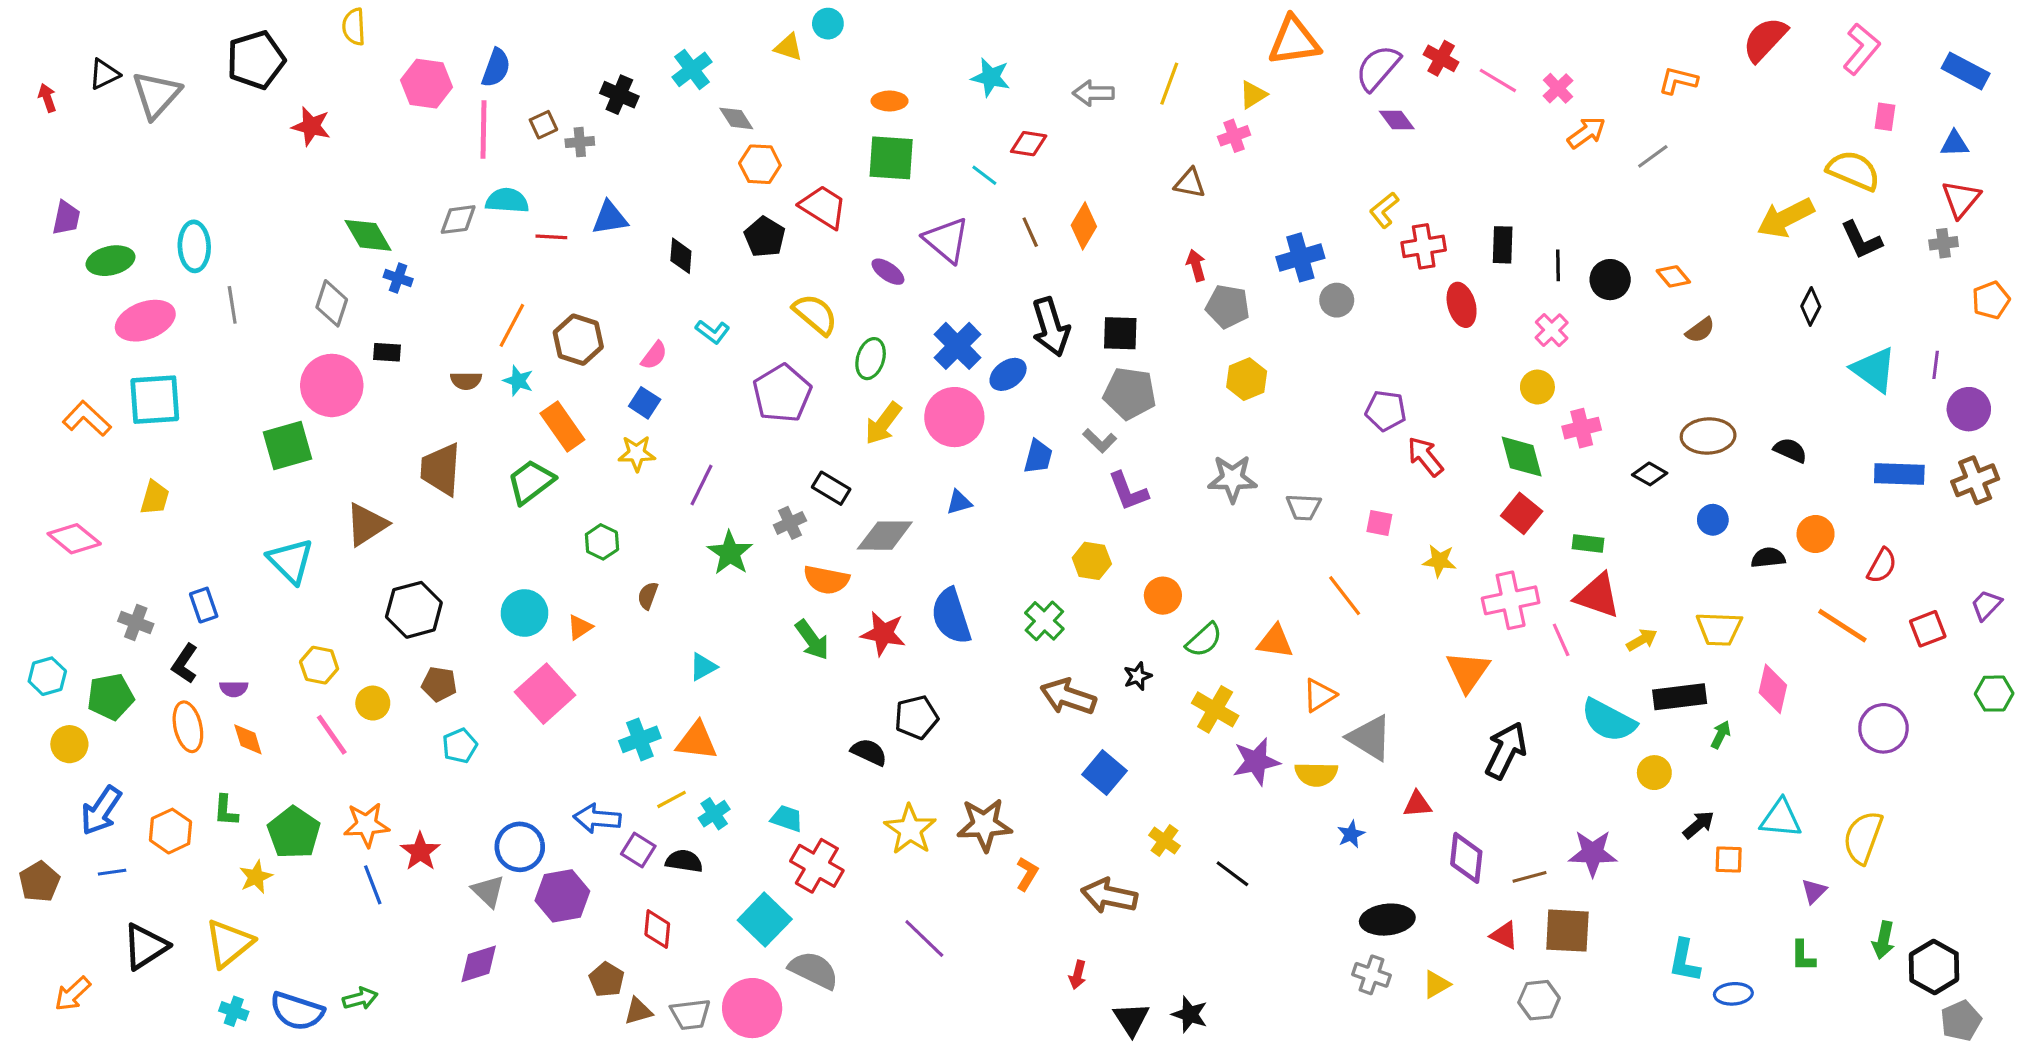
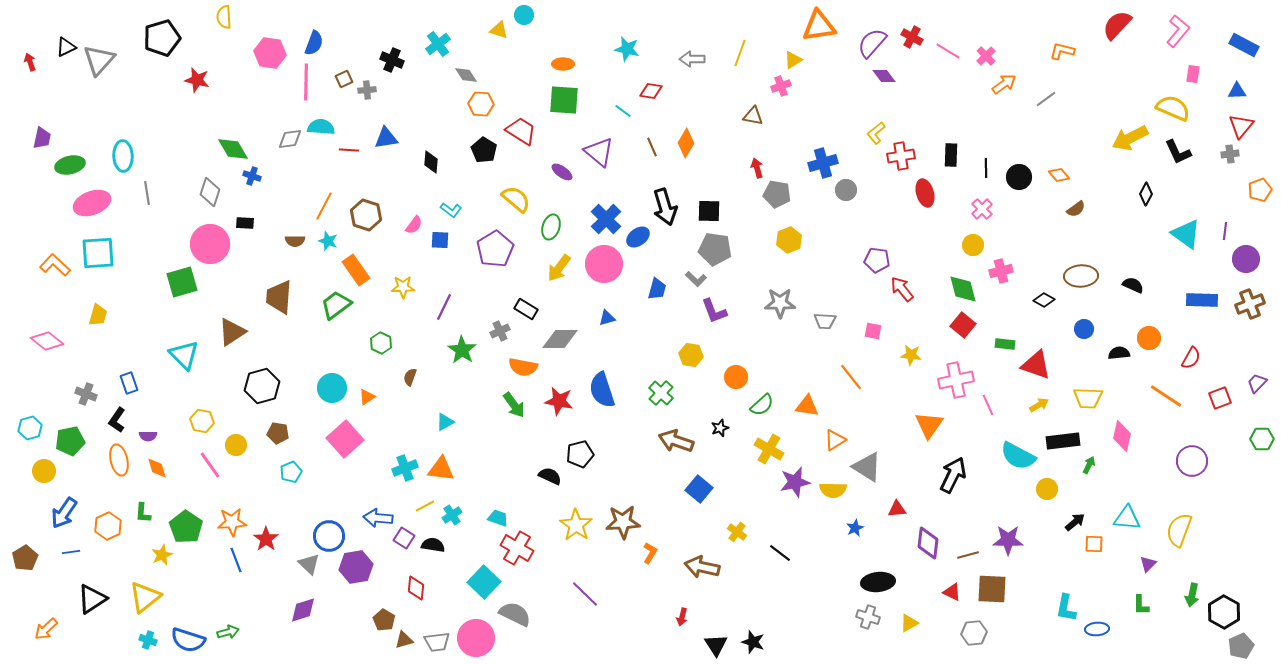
blue square: (645, 403) -> (440, 240), moved, turned -30
red triangle: (1597, 596) -> (1036, 365), moved

